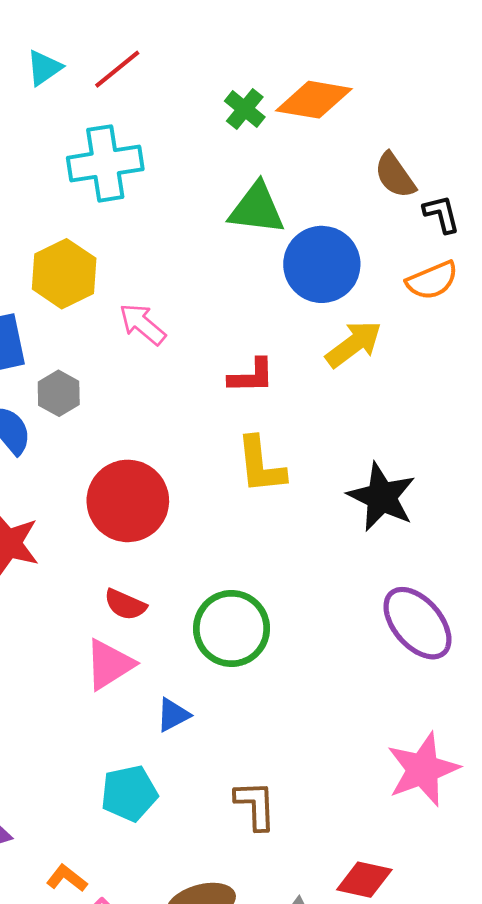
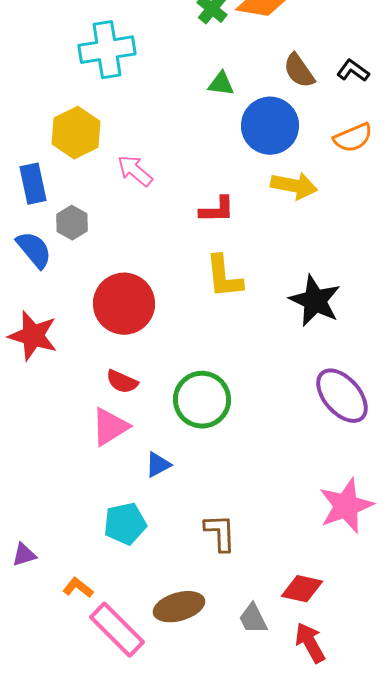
brown semicircle: (395, 175) -> (299, 71), moved
green triangle: (257, 209) -> (221, 84), size x0.6
black L-shape: (441, 214) -> (353, 71), moved, turned -40
yellow arrow: (354, 344) -> (294, 186), turned 48

